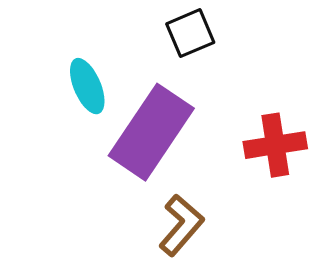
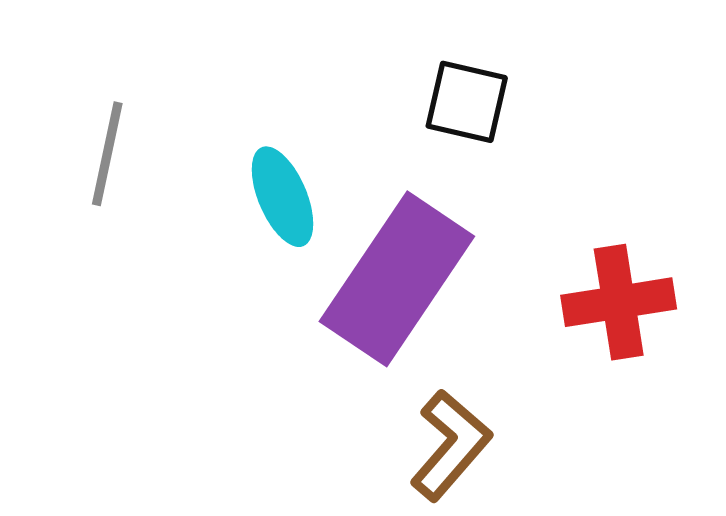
black square: (190, 33) -> (467, 102), turned 36

